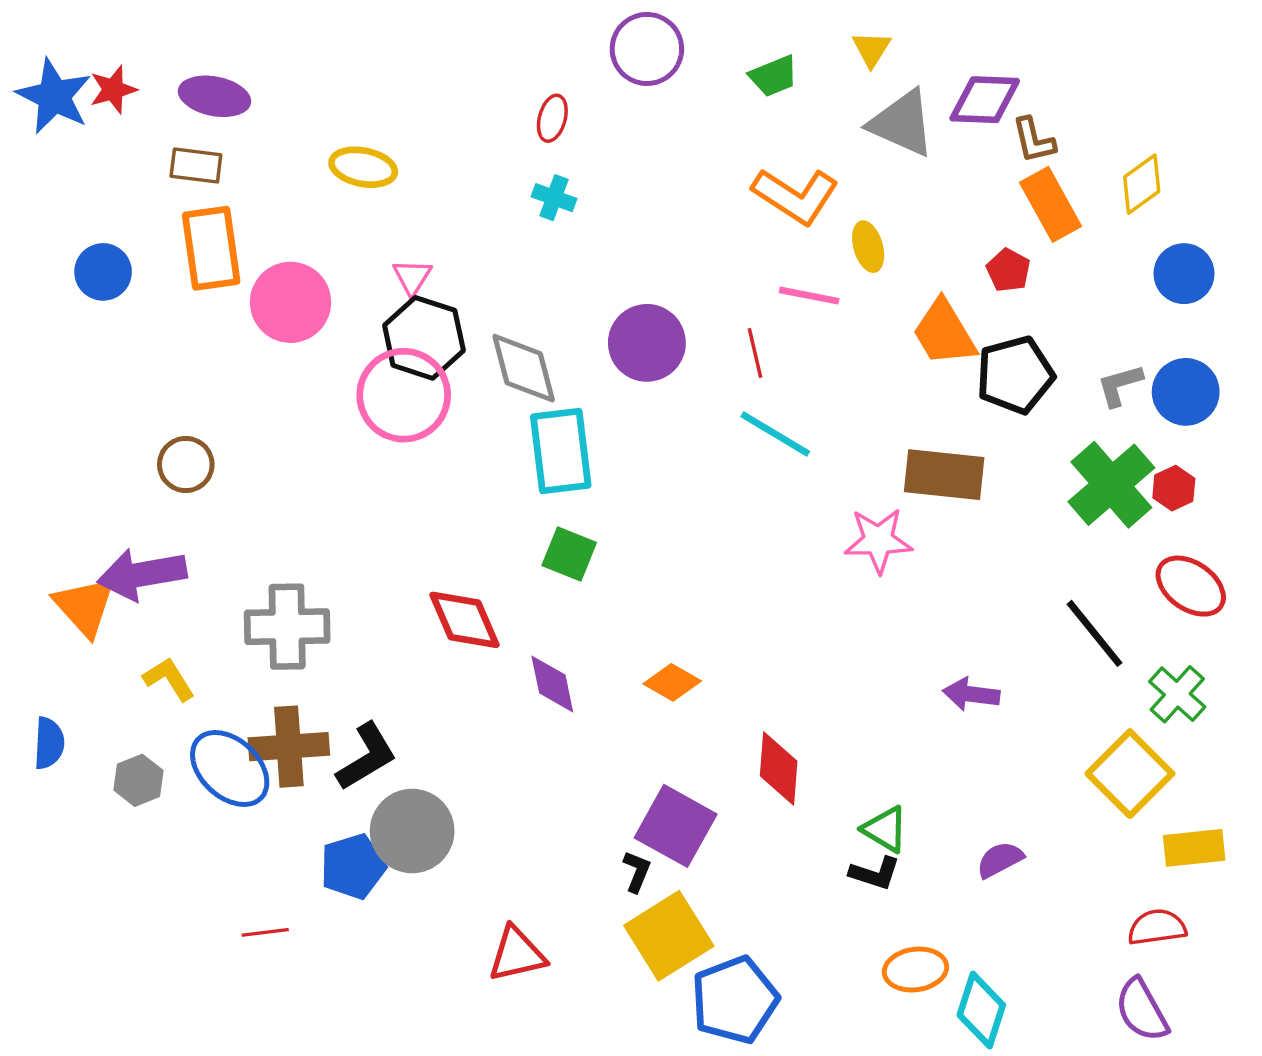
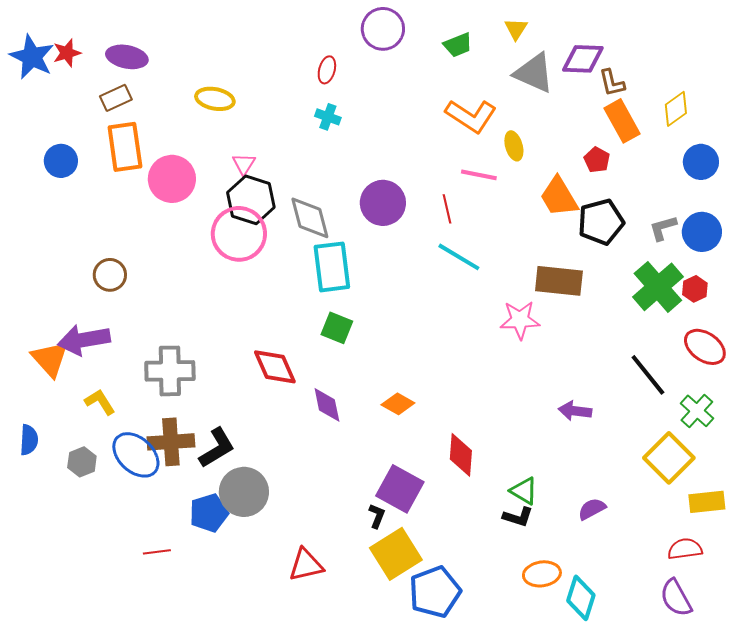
brown rectangle: (196, 166) -> (116, 98), turned -32

